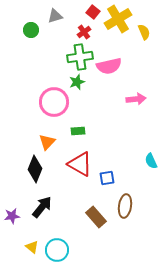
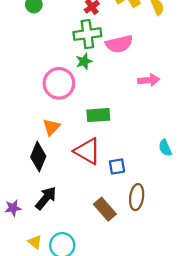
green rectangle: (78, 131) -> (98, 115), moved, size x1.5

